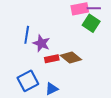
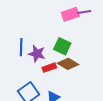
green square: (91, 23) -> (62, 46), moved

